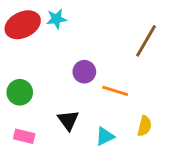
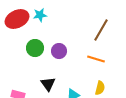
orange line: (115, 91) -> (96, 59), moved
green circle: (20, 92) -> (35, 48), moved

